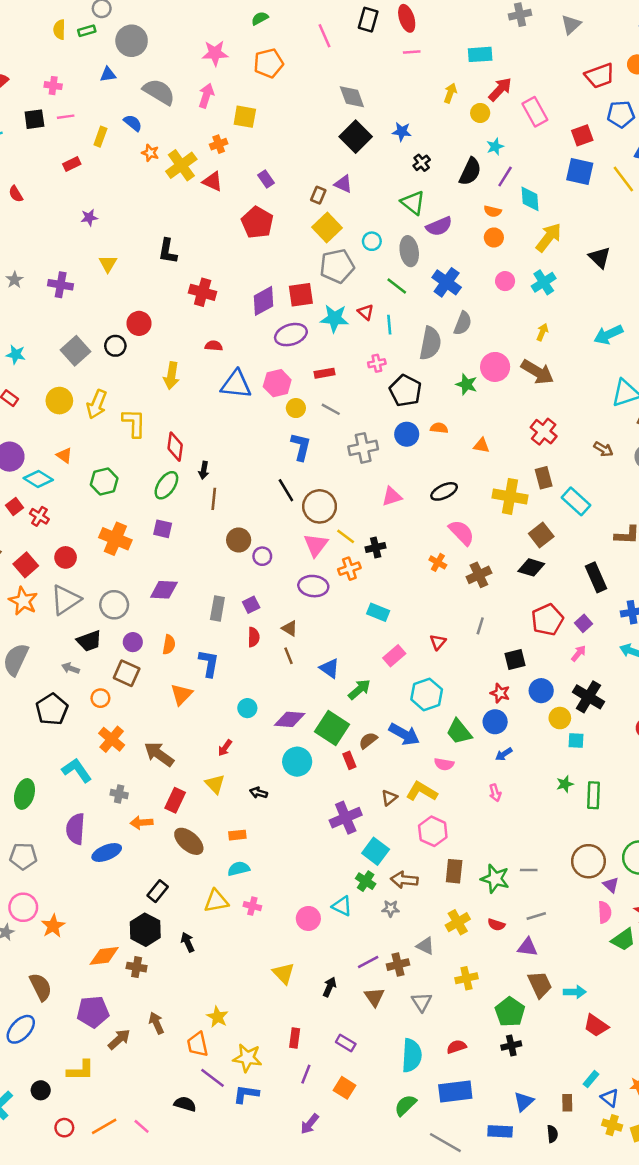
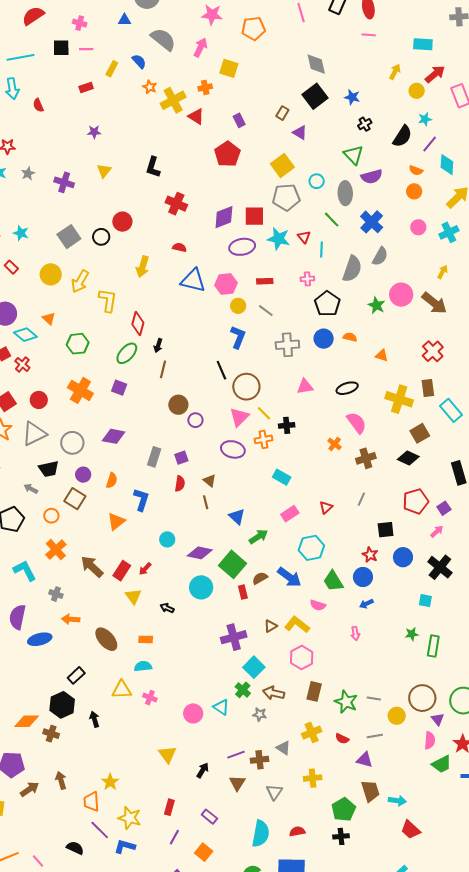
brown rectangle: (318, 195) -> (282, 113), moved
yellow circle: (560, 718) -> (397, 716), moved
red rectangle: (175, 800) -> (122, 571), moved

